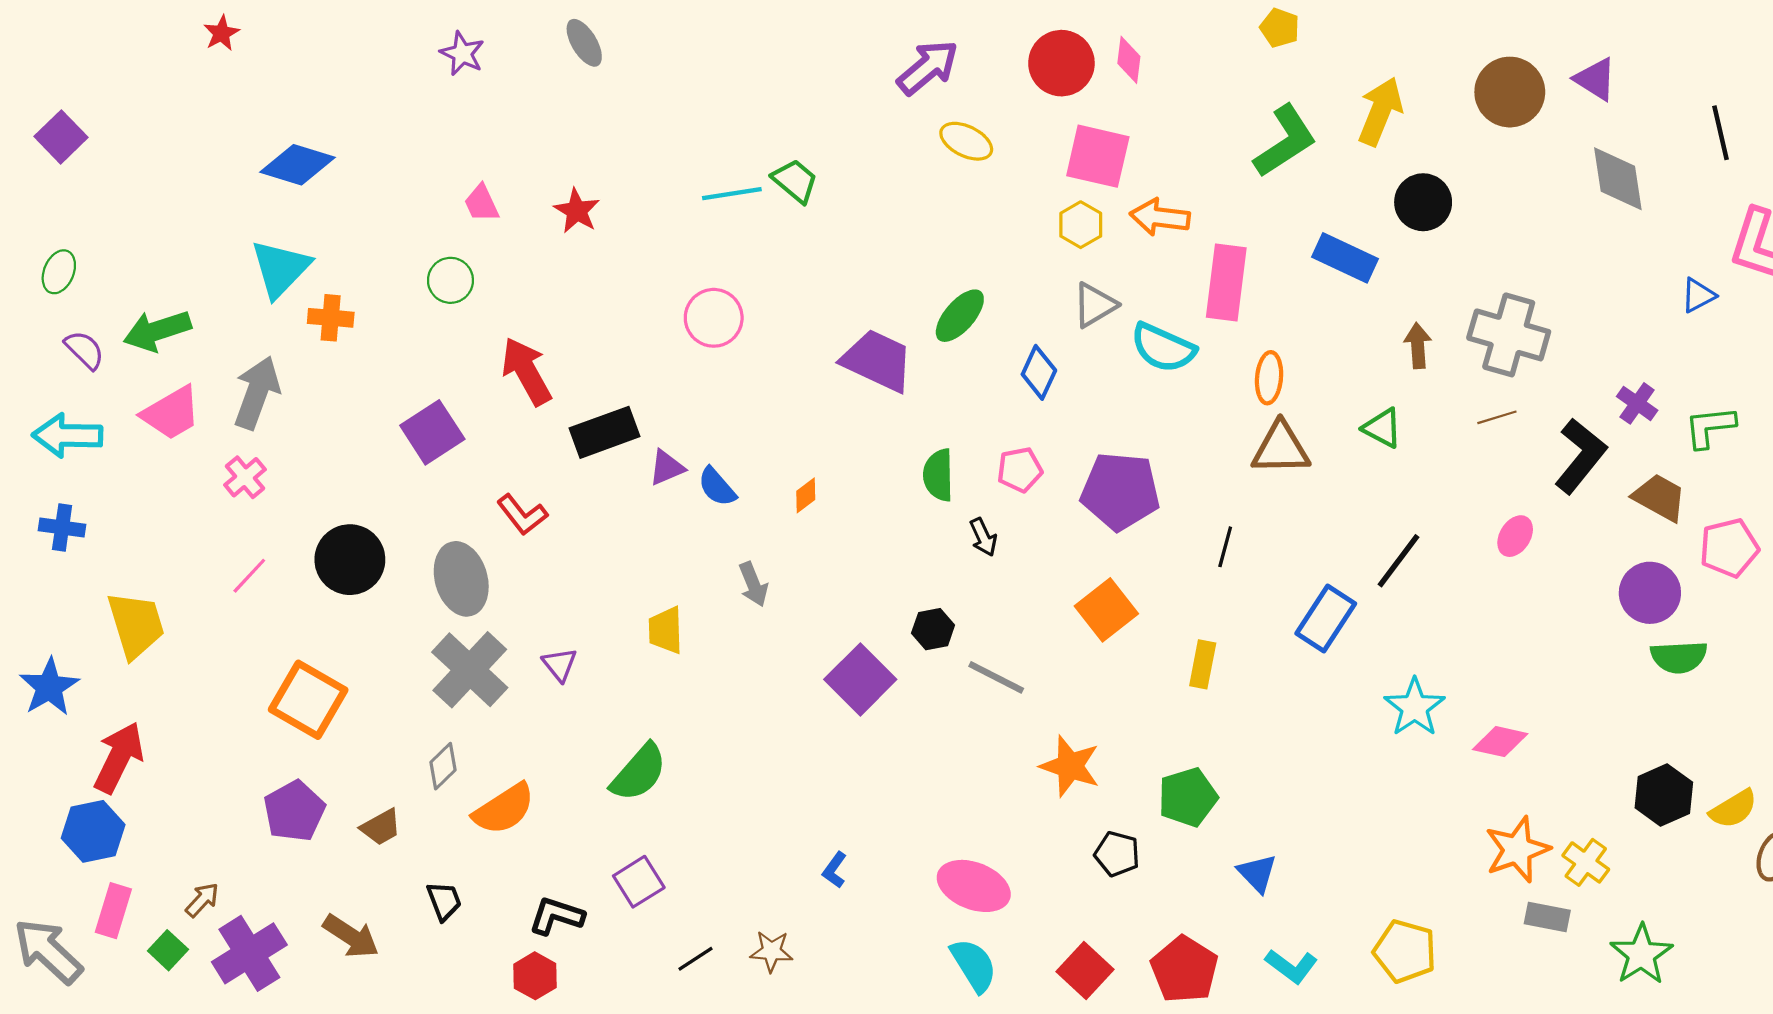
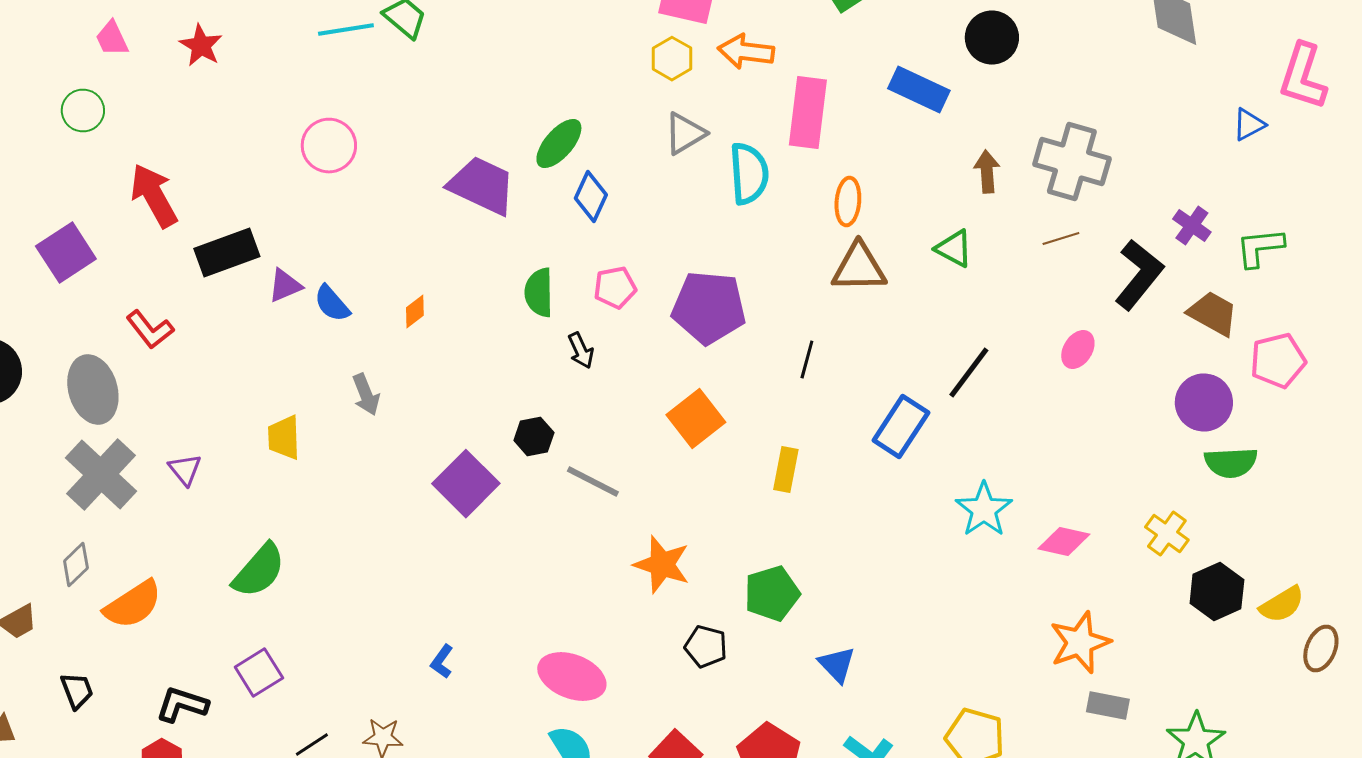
cyan semicircle: (1163, 348) -> (749, 174), turned -118
blue diamond: (1039, 372) -> (591, 196), moved
yellow cross: (1586, 862) -> (1167, 534), moved

